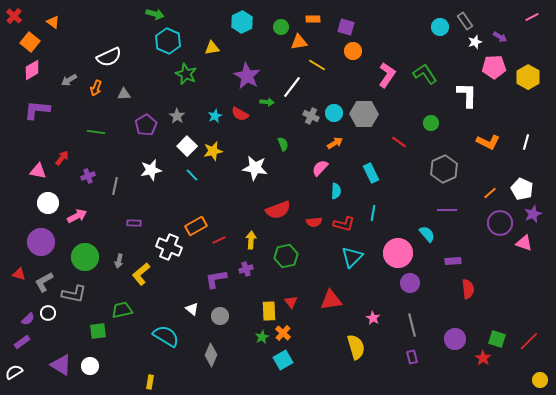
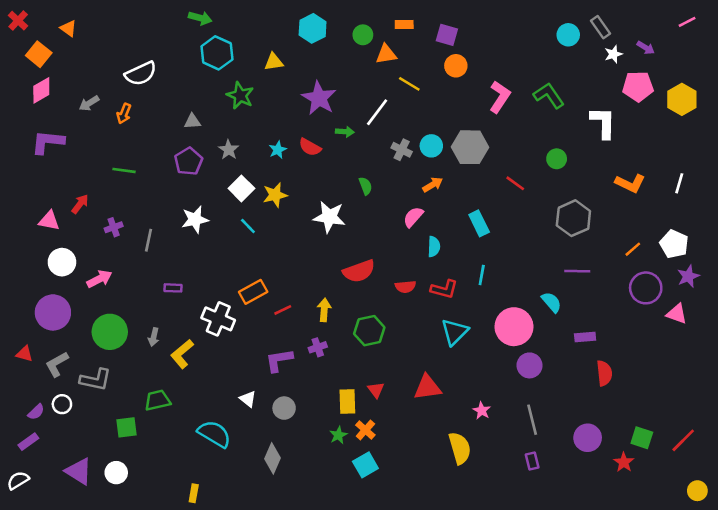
gray triangle: (124, 94) -> (192, 121), moved

